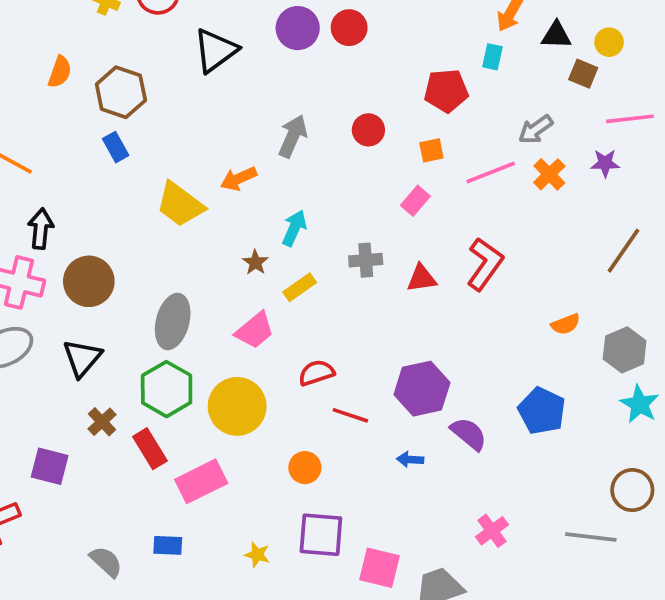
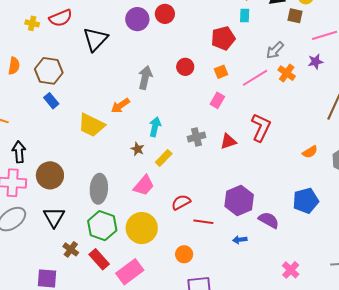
blue pentagon: (542, 411) -> (306, 201), turned -30

